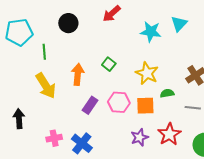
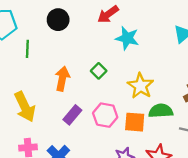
cyan star: (151, 32) -> (127, 38), moved
yellow arrow: (46, 86) -> (25, 107), moved
green semicircle: (167, 93) -> (161, 111), size x1.5

